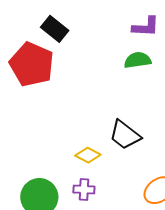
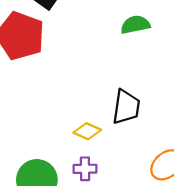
black trapezoid: (125, 135) -> (126, 107), turned -116

